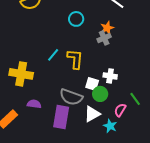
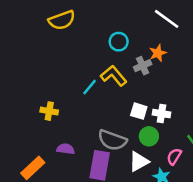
gray cross: (104, 38) -> (143, 66), moved
yellow L-shape: (75, 59) -> (114, 76), moved, turned -45
yellow cross: (21, 74) -> (49, 111), size x0.6
white square: (92, 84) -> (139, 111), moved

